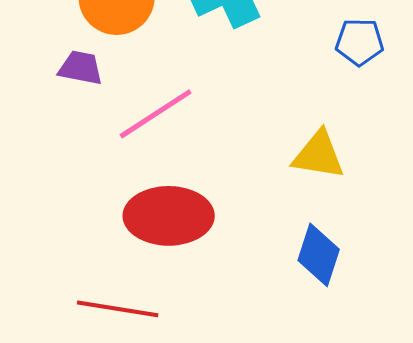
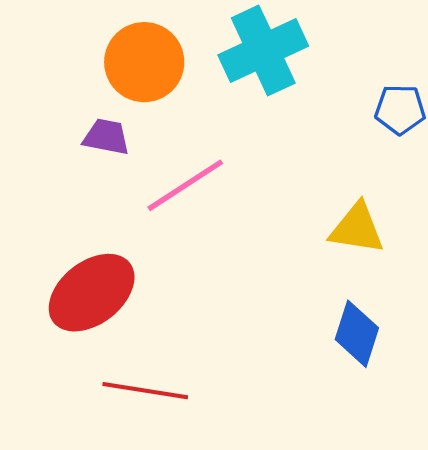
red ellipse: (169, 216) -> (92, 293), moved, turned -38

